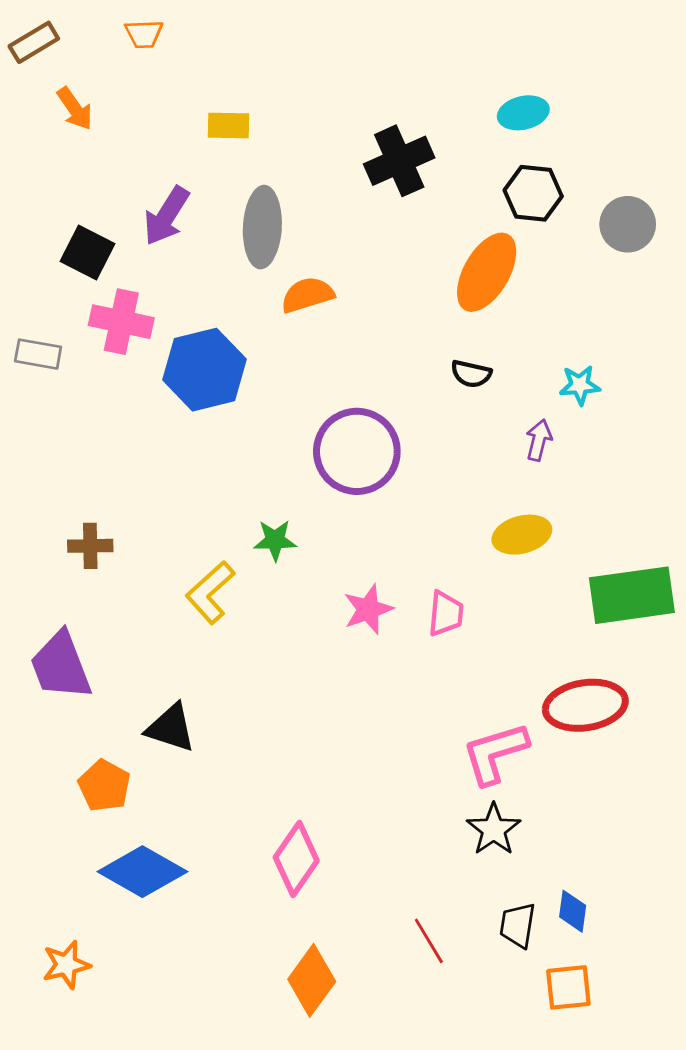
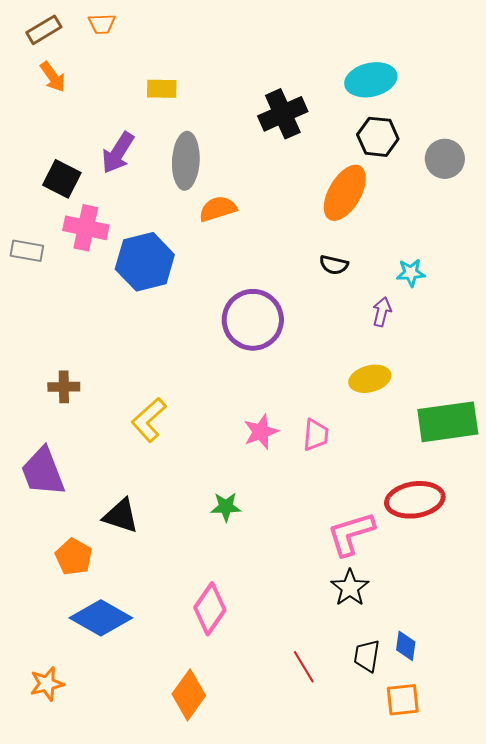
brown rectangle: (34, 42) -> (44, 30), moved
cyan ellipse: (523, 113) -> (371, 80), size x1.4
green star: (275, 540) -> (226, 507), moved
orange diamond: (312, 980) -> (189, 695), moved

